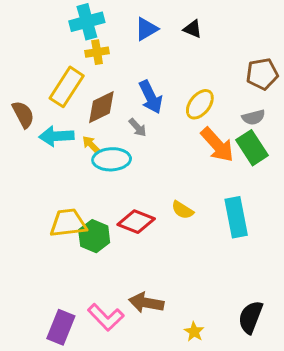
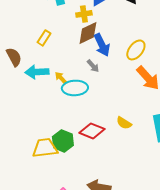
yellow cross: (97, 52) -> (84, 14), moved
yellow rectangle: (67, 87) -> (44, 38), size x0.6
brown diamond: (101, 107) -> (88, 33), moved
yellow trapezoid: (68, 223) -> (45, 148), moved

